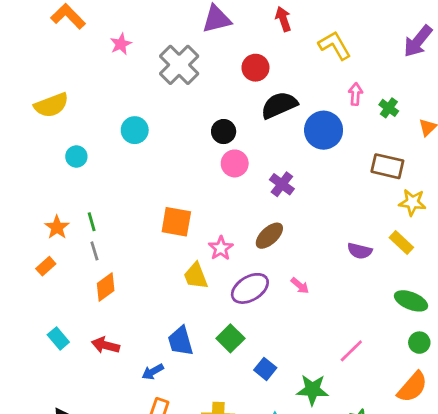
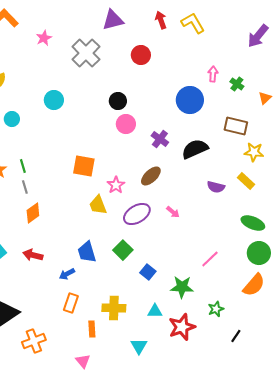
yellow L-shape: (335, 45) -> (193, 23), moved
black semicircle: (279, 105) -> (195, 149), moved
green circle: (419, 343) -> (259, 253), size x1.5

